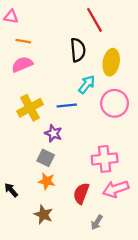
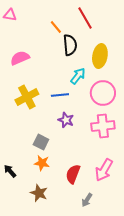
orange line: (23, 41) -> (56, 27), moved, turned 40
purple star: (53, 133) -> (66, 120), moved
pink cross: (105, 159) -> (103, 126), moved
pink arrow: (116, 189) -> (104, 170), turned -40

